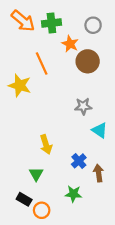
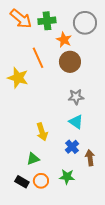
gray circle: (93, 25) -> (85, 23), size x1.5
brown circle: (88, 61) -> (70, 62), moved
cyan triangle: (100, 130) -> (76, 122), moved
green triangle: (36, 174) -> (33, 159), turned 40
orange circle: (42, 210) -> (41, 181), moved

